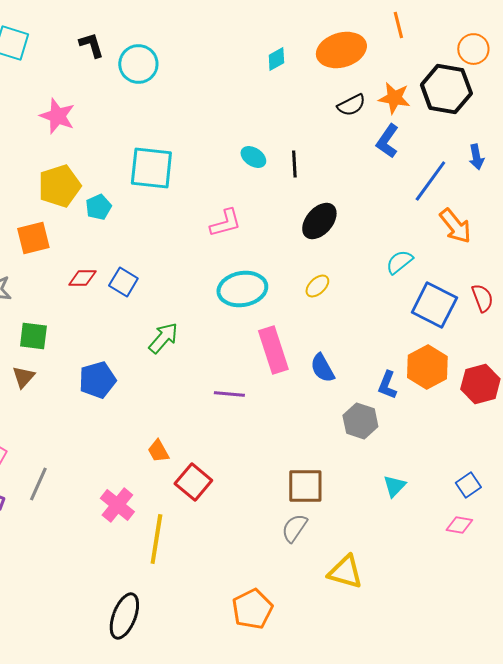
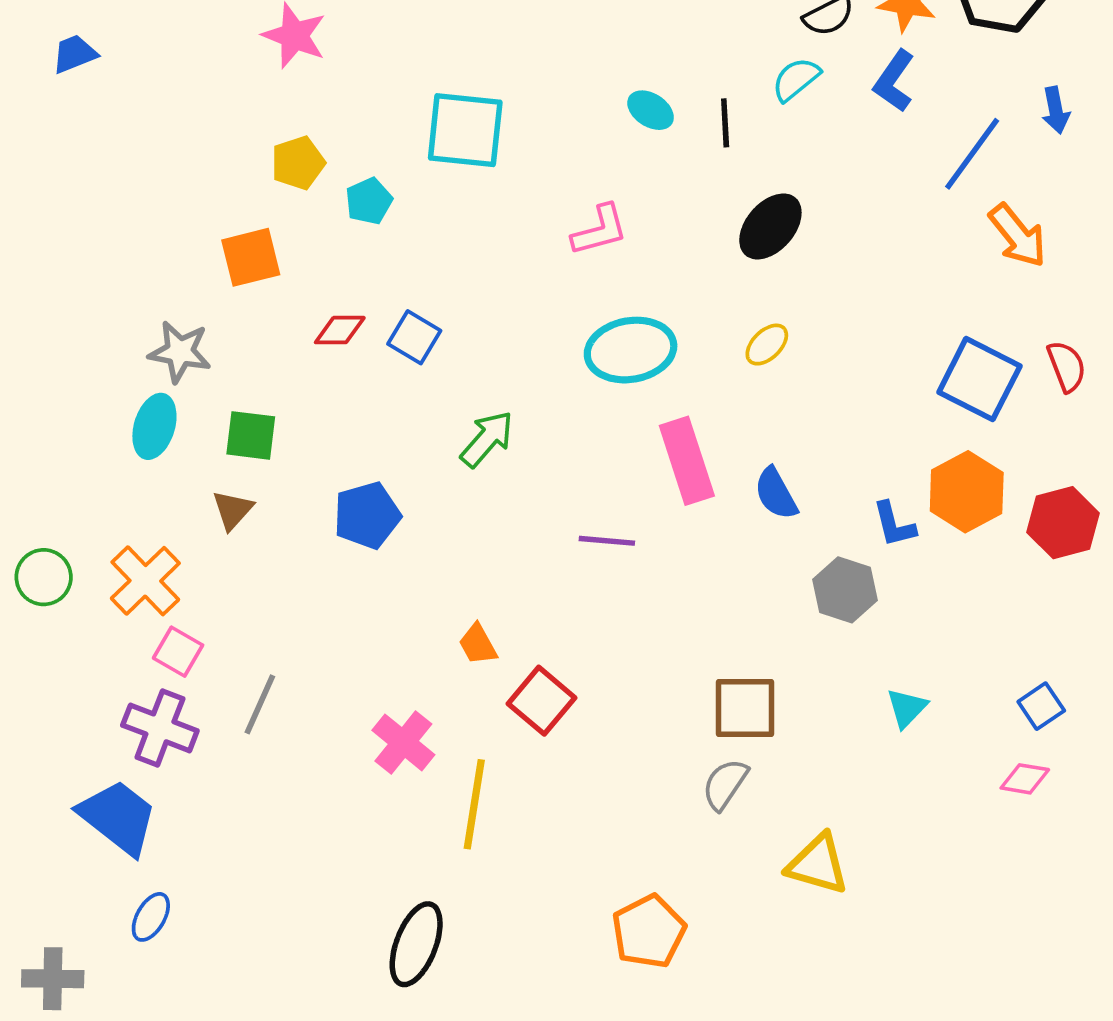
yellow pentagon: (59, 186) -> (298, 163), size x0.7
cyan semicircle: (399, 262) -> (796, 79), moved
blue L-shape: (387, 385) -> (894, 524), turned -36

